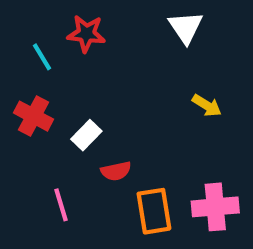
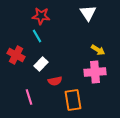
cyan line: (42, 57) -> (37, 36), moved
pink cross: (215, 207) -> (95, 72), moved

